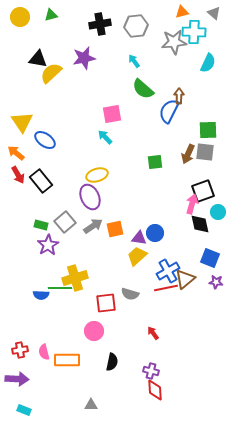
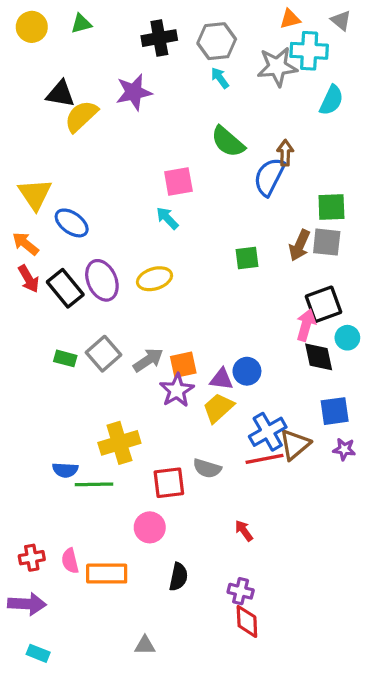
cyan arrow: (134, 61) -> (220, 78), moved
purple ellipse: (90, 197) -> (102, 280), moved
purple star: (48, 245) -> (177, 390), moved
blue square: (210, 258) -> (335, 411), turned -30
green line: (60, 288) -> (94, 484), moved

